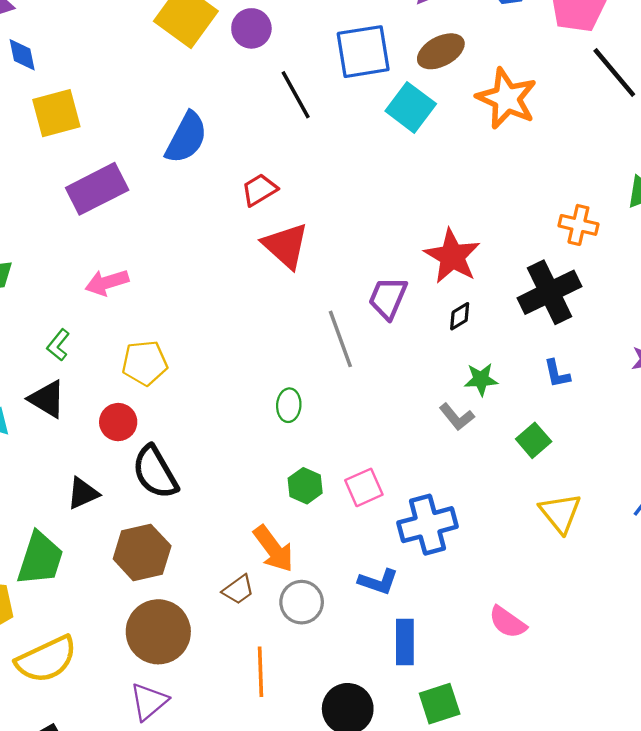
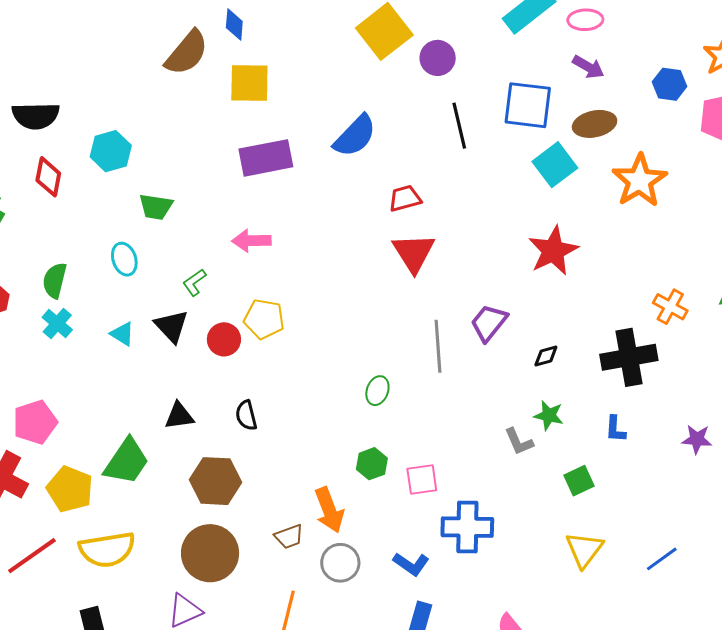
red star: (452, 256) -> (553, 251), moved
red circle: (118, 422) -> (224, 339), moved
black semicircle: (155, 472) -> (246, 415), size x0.6

